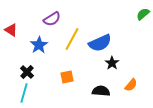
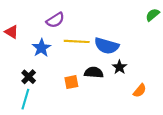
yellow line: (72, 39) -> (77, 41), turned 65
blue semicircle: (100, 43) -> (107, 46), turned 40
black semicircle: (101, 91) -> (94, 72), moved

